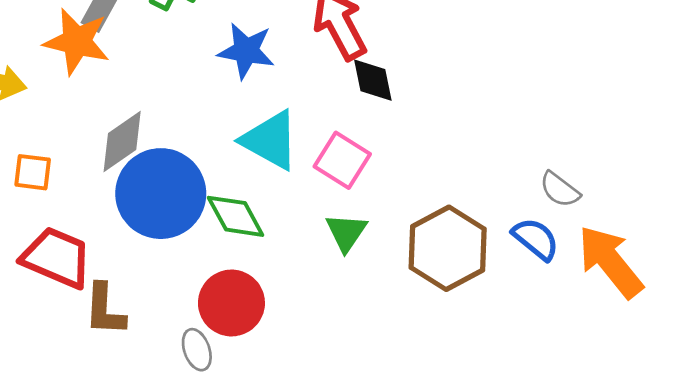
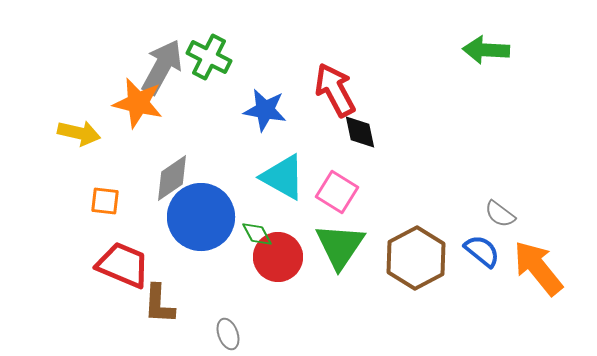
green diamond: (235, 216) -> (257, 234), size x0.7
green triangle: (346, 232) -> (340, 246), size x1.6
red circle: (231, 303) -> (278, 257), moved

